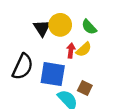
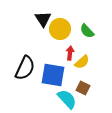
black triangle: (42, 28) -> (43, 19), moved
yellow semicircle: (84, 49) -> (82, 62), moved

